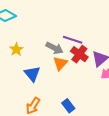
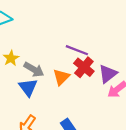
gray arrow: (54, 48) -> (34, 69), moved

